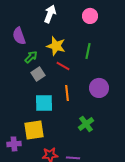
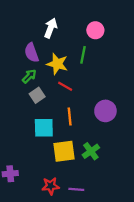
purple semicircle: (19, 36) -> (32, 53), moved
green line: (88, 51) -> (83, 55), moved
yellow square: (34, 130) -> (64, 151), moved

